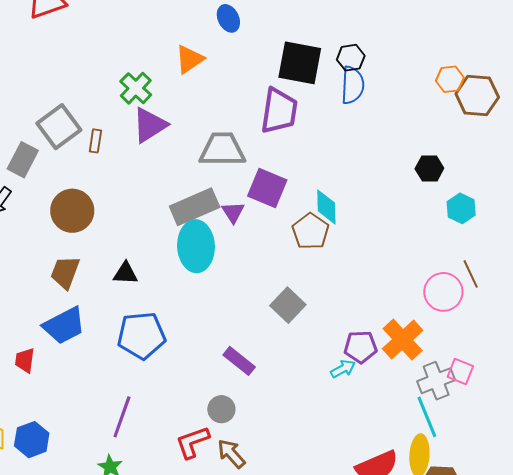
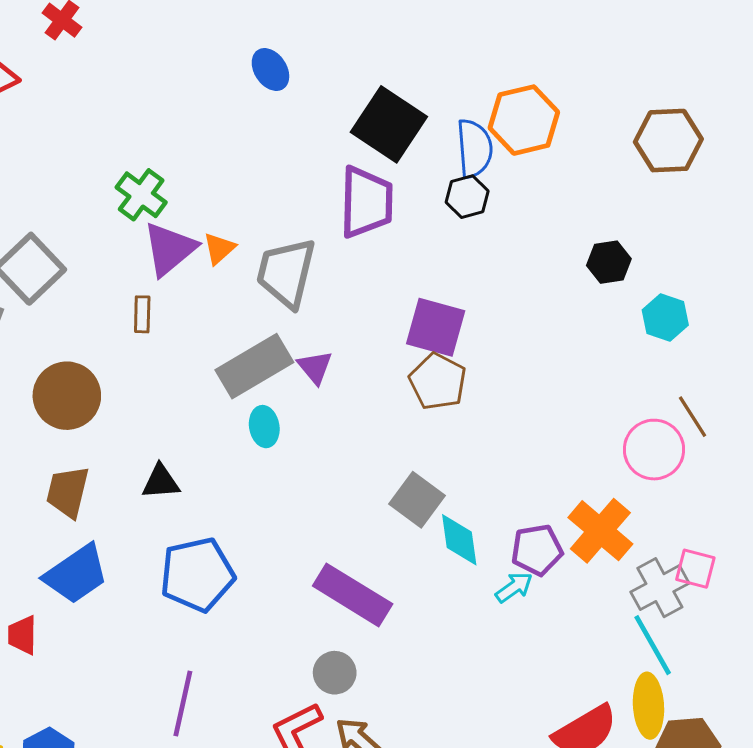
black hexagon: (351, 58) -> (467, 197), moved
orange triangle: (189, 59) -> (219, 248), moved, size x0.7
black square: (300, 63) -> (389, 124), turned 30
orange hexagon: (450, 79) -> (524, 120), moved, size x1.6
brown rectangle: (95, 141) -> (142, 314), moved
gray trapezoid: (222, 150) -> (286, 273), turned -69
purple square: (267, 188) -> (436, 327), moved
cyan diamond: (326, 207) -> (459, 540), moved
cyan ellipse: (196, 246) -> (264, 427), size x0.5
purple rectangle: (239, 361) -> (353, 595), size x1.5

